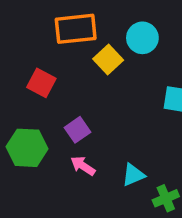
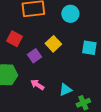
yellow square: (108, 59) -> (53, 44), moved
purple square: (77, 130) -> (34, 56), moved

